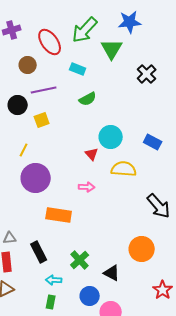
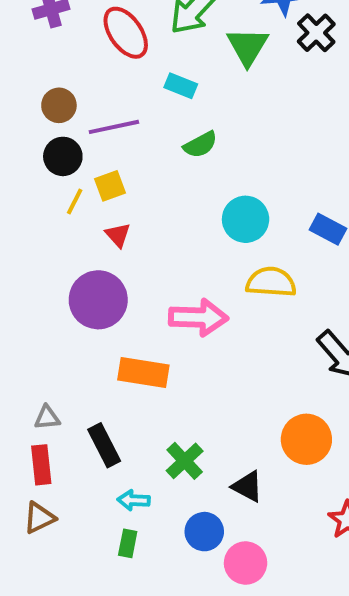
brown circle: (28, 65) -> (59, 105), moved
black cross: (147, 74) -> (316, 33), moved
yellow line: (24, 150) -> (75, 202), moved
red triangle: (92, 154) -> (118, 235), moved
pink arrow: (87, 187) -> (198, 317), size x1.8

